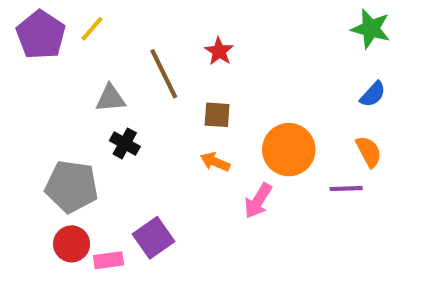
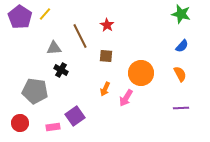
orange arrow: (215, 162) -> (105, 89), moved, turned -88
purple line: (346, 189) -> (181, 108), moved
red circle: (72, 244) -> (20, 123), moved

